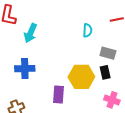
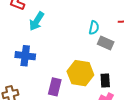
gray rectangle: (108, 53) -> (106, 43), moved
black rectangle: (105, 72) -> (105, 81), moved

